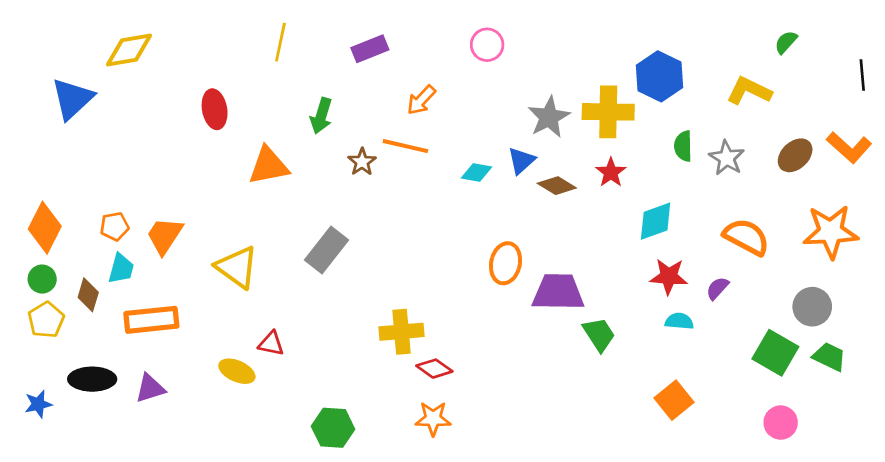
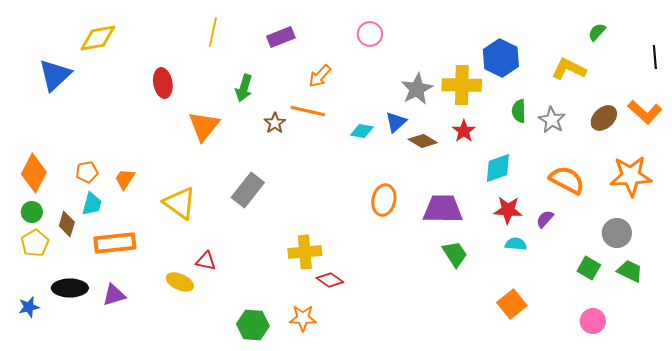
orange triangle: (269, 166) -> (204, 126), turned -40
orange trapezoid: (165, 236) -> (125, 179), size x0.7
purple trapezoid: (558, 292) -> (443, 209), moved
green square: (775, 353) -> (589, 268), size x0.7
orange star: (433, 419) -> (303, 318), moved

